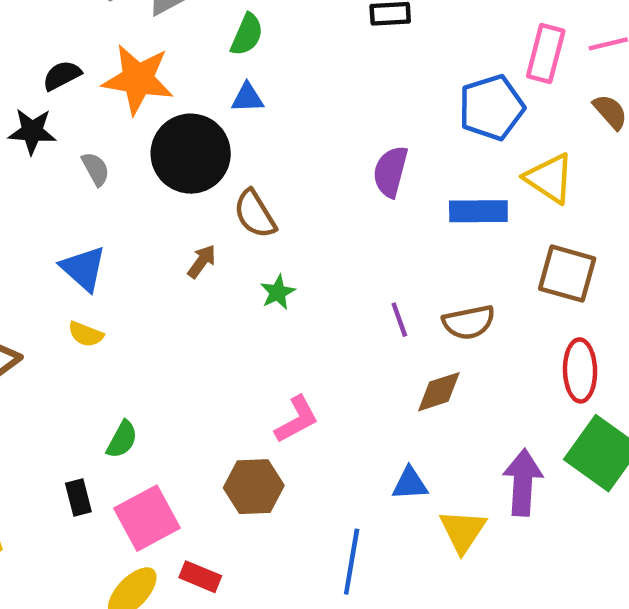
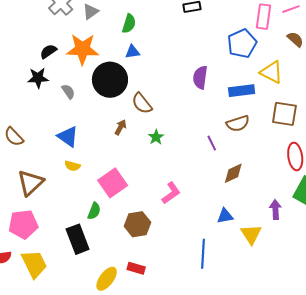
brown semicircle: (469, 322) -> (238, 123), moved
purple arrow: (523, 482) -> (275, 210), size x0.7
brown hexagon: (254, 487) -> (137, 224), moved
black rectangle: (78, 497) -> (78, 239), size x1.8
pink square: (147, 518) -> (113, 183), moved

